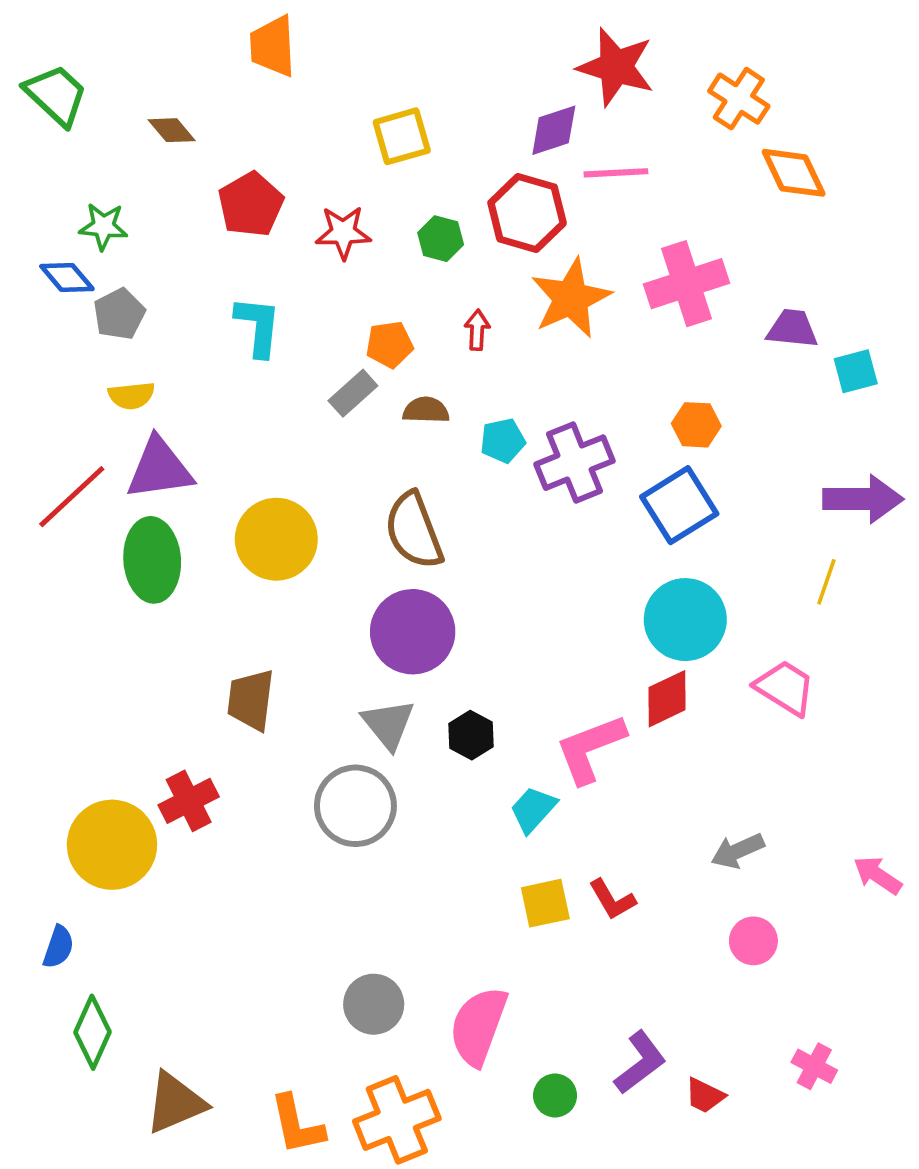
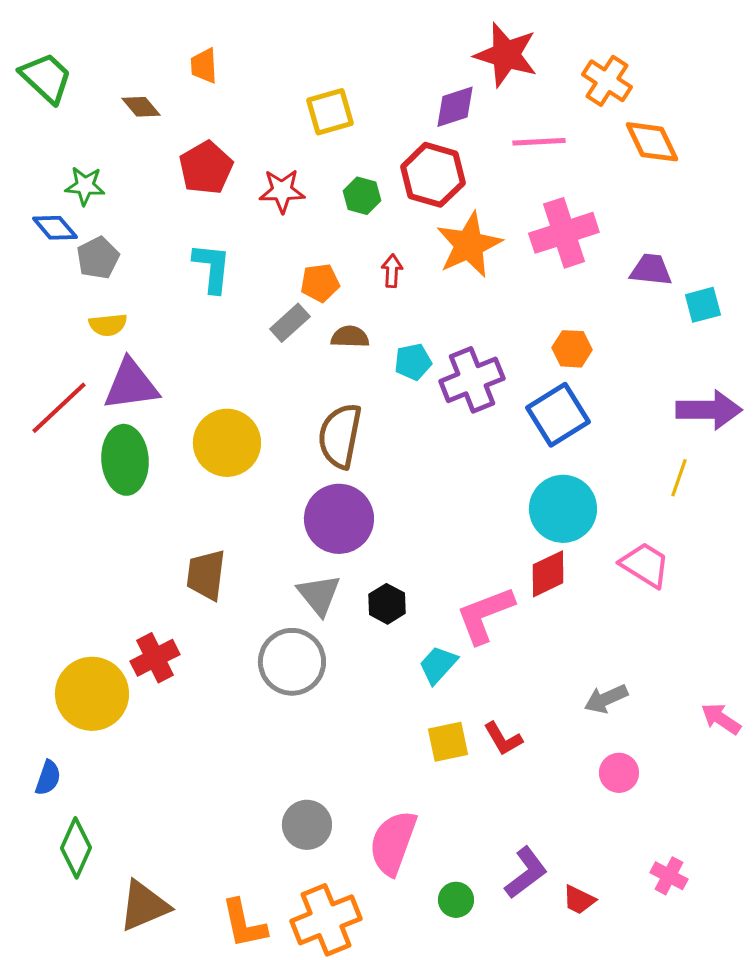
orange trapezoid: (273, 46) -> (204, 66), moved, size x0.7
pink line: (616, 173) -> (539, 142), moved
brown semicircle: (414, 531) -> (340, 436), turned 32

